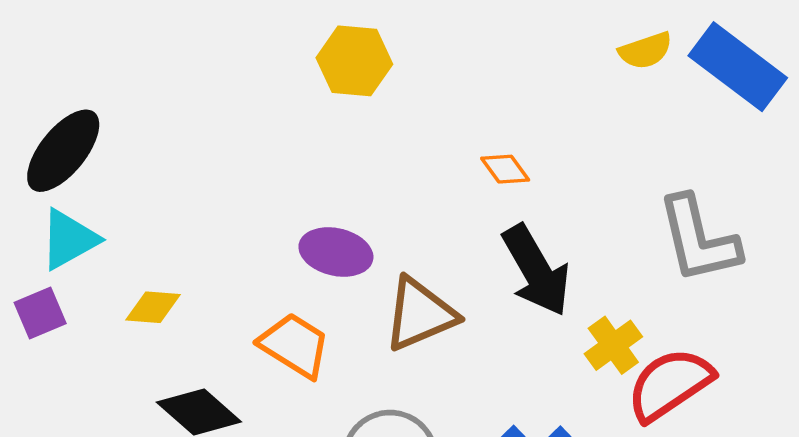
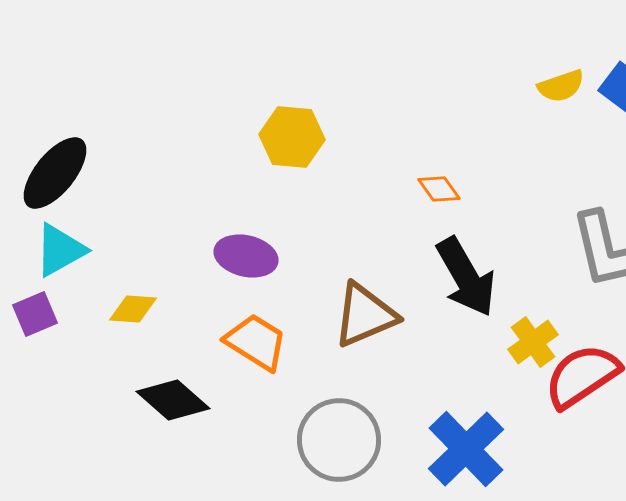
yellow hexagon: (354, 61) -> (292, 137), moved
purple ellipse: (336, 252) -> (246, 256), moved

